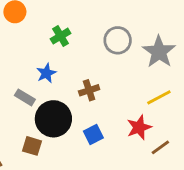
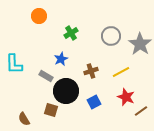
yellow line: (159, 97) -> (121, 72), moved
red star: (139, 127) -> (126, 97), turned -30

